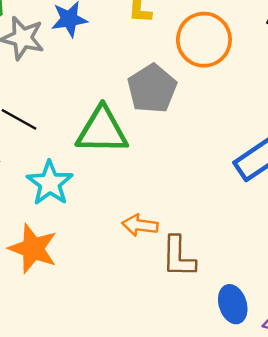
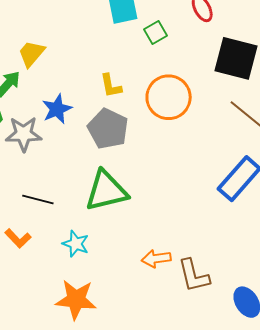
gray pentagon: (152, 89) -> (108, 129), moved
cyan star: (50, 183) -> (76, 244), size x0.7

